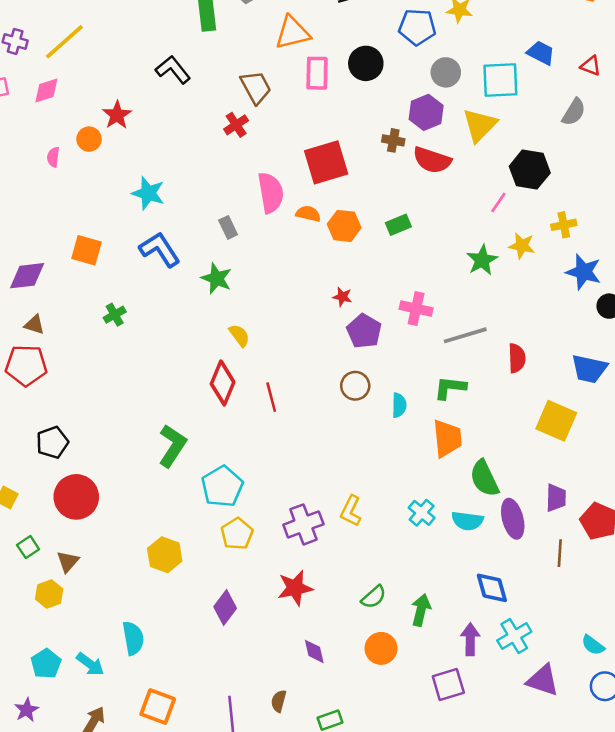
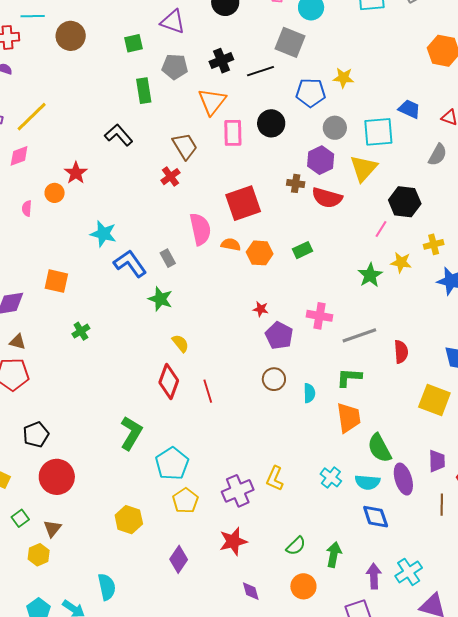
orange triangle: (292, 33) -> (212, 102), turned -36
blue L-shape: (160, 249) -> (130, 263), moved
blue diamond: (492, 588) -> (376, 517), moved

